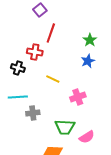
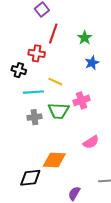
green star: (90, 40) -> (85, 38), moved
cyan line: (18, 97) -> (33, 92), moved
green trapezoid: (65, 127) -> (59, 111), moved

